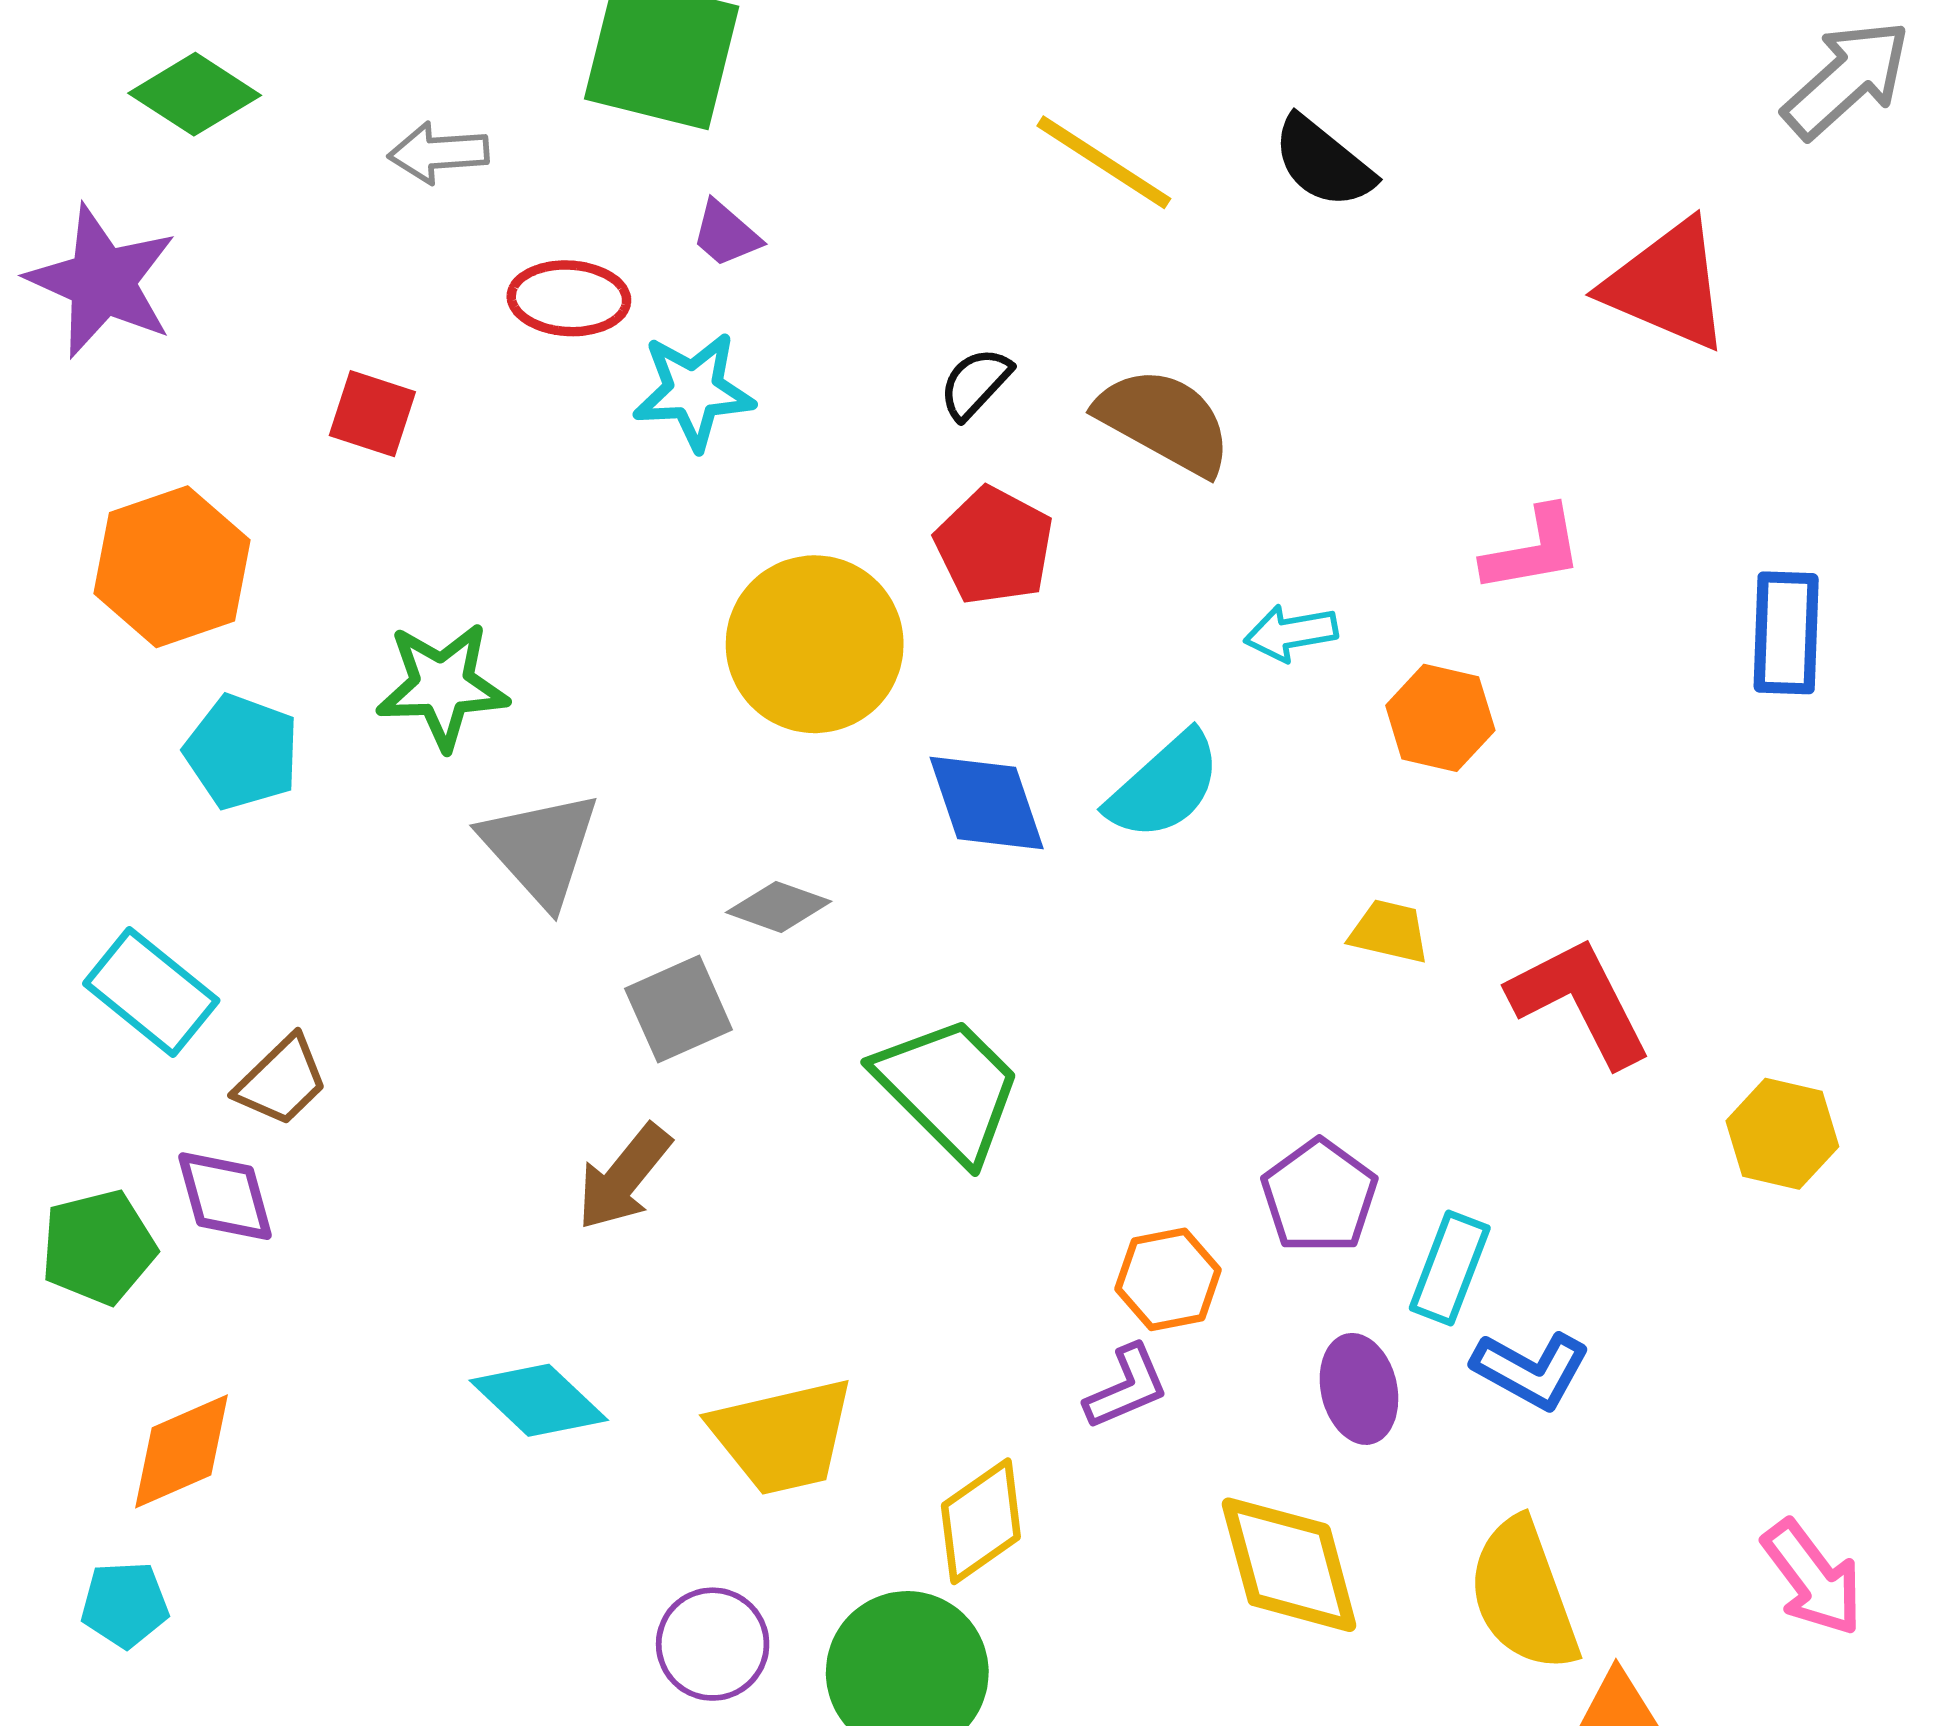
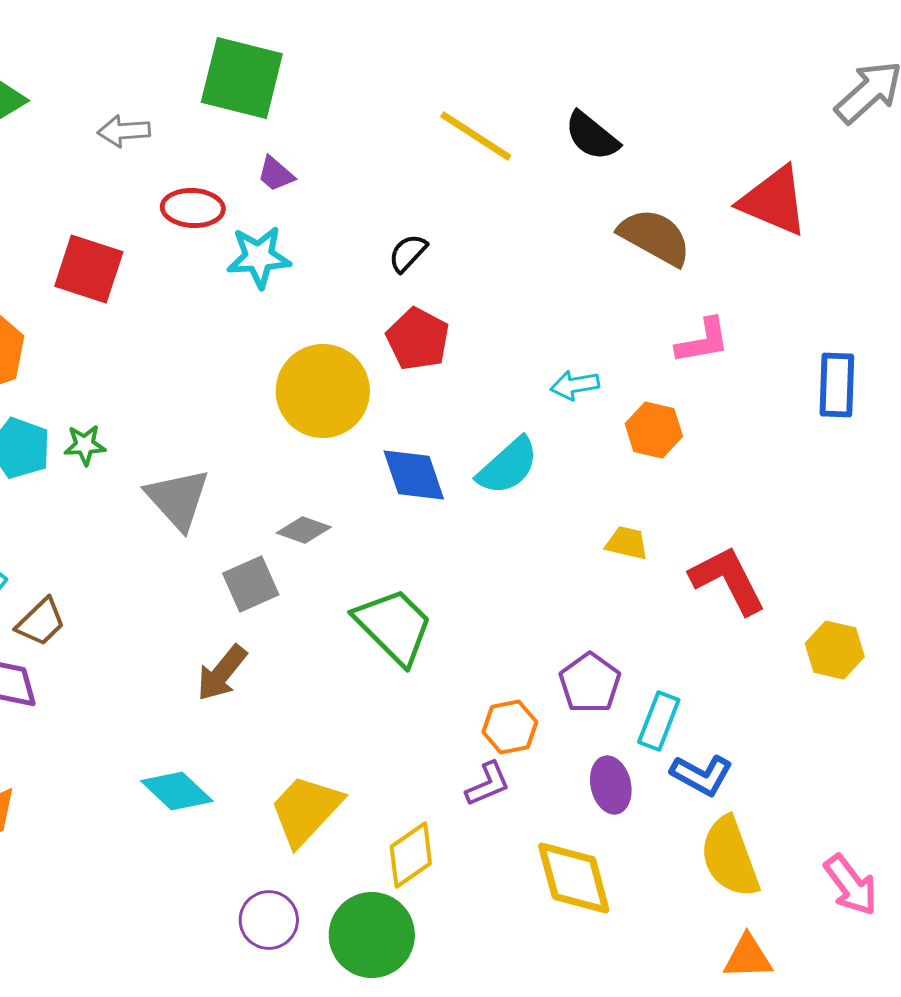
red square: (372, 414) -> (89, 269), size x1.5
brown semicircle: (1164, 421) -> (655, 237), moved
green star: (442, 686) -> (85, 445), moved, size x0.6
yellow trapezoid: (782, 1436) -> (306, 810), turned 146
yellow semicircle: (1523, 1595) -> (730, 857), moved

